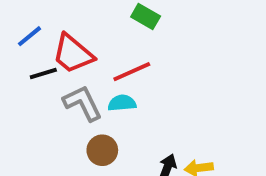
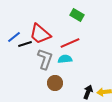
blue line: (30, 36) -> (14, 37), moved
gray L-shape: (83, 103) -> (45, 59), turned 45

